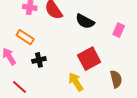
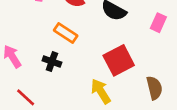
orange rectangle: (25, 37) -> (66, 33), moved
black cross: (39, 60) -> (52, 62), turned 32

